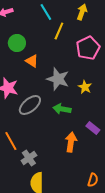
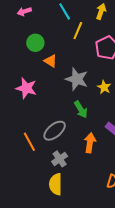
gray ellipse: (30, 105) -> (55, 131), moved
green arrow: (62, 109) -> (81, 109), turned -132
gray cross: (29, 158) -> (60, 159), moved

